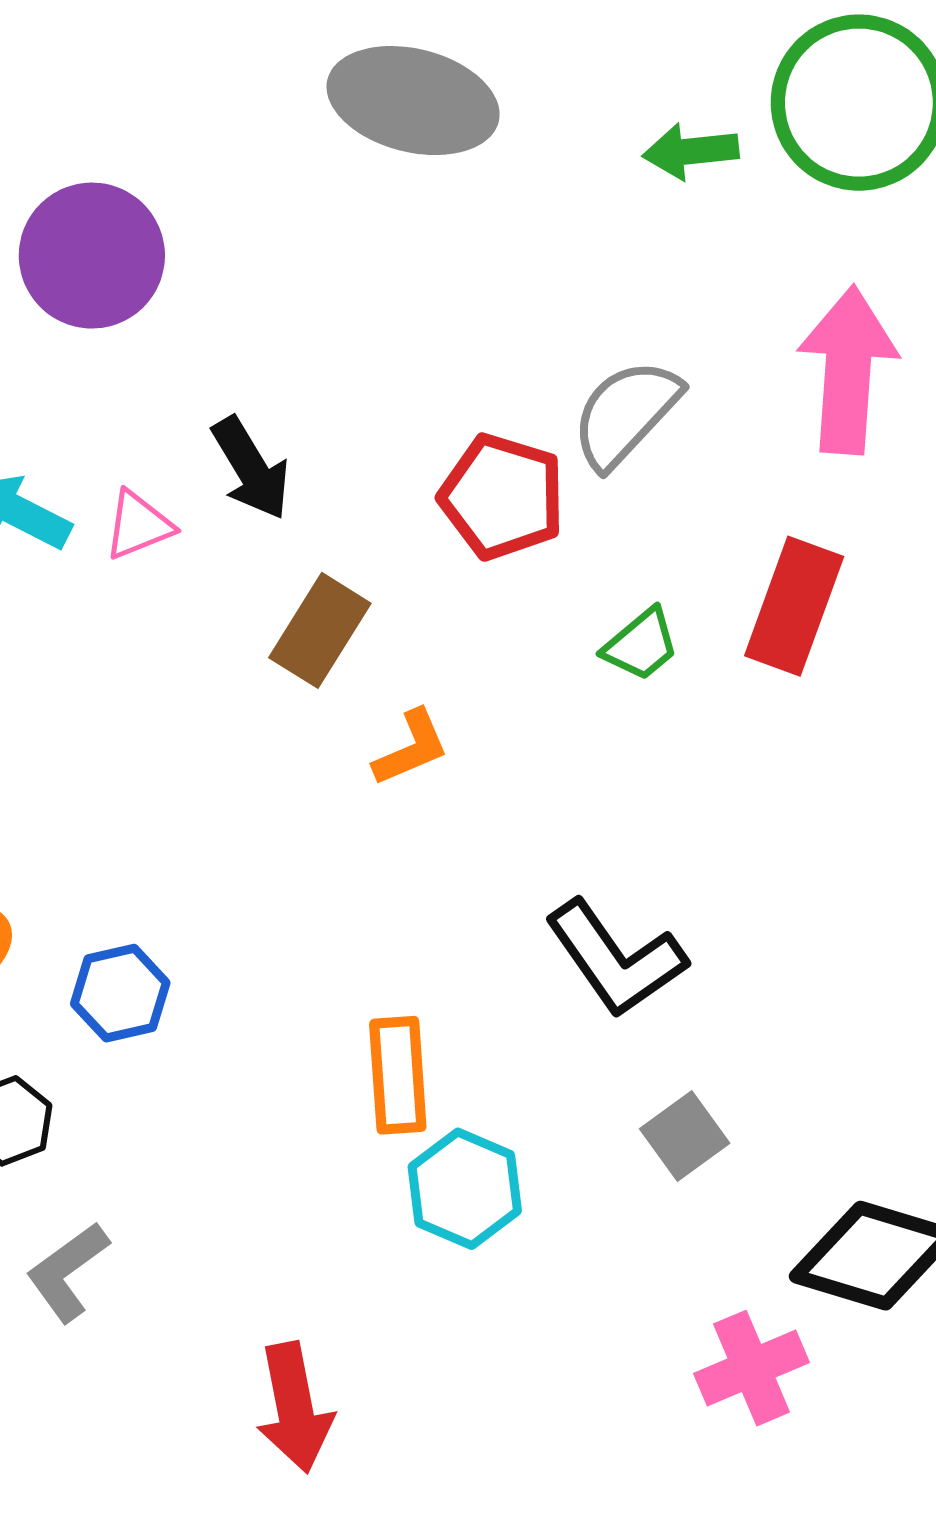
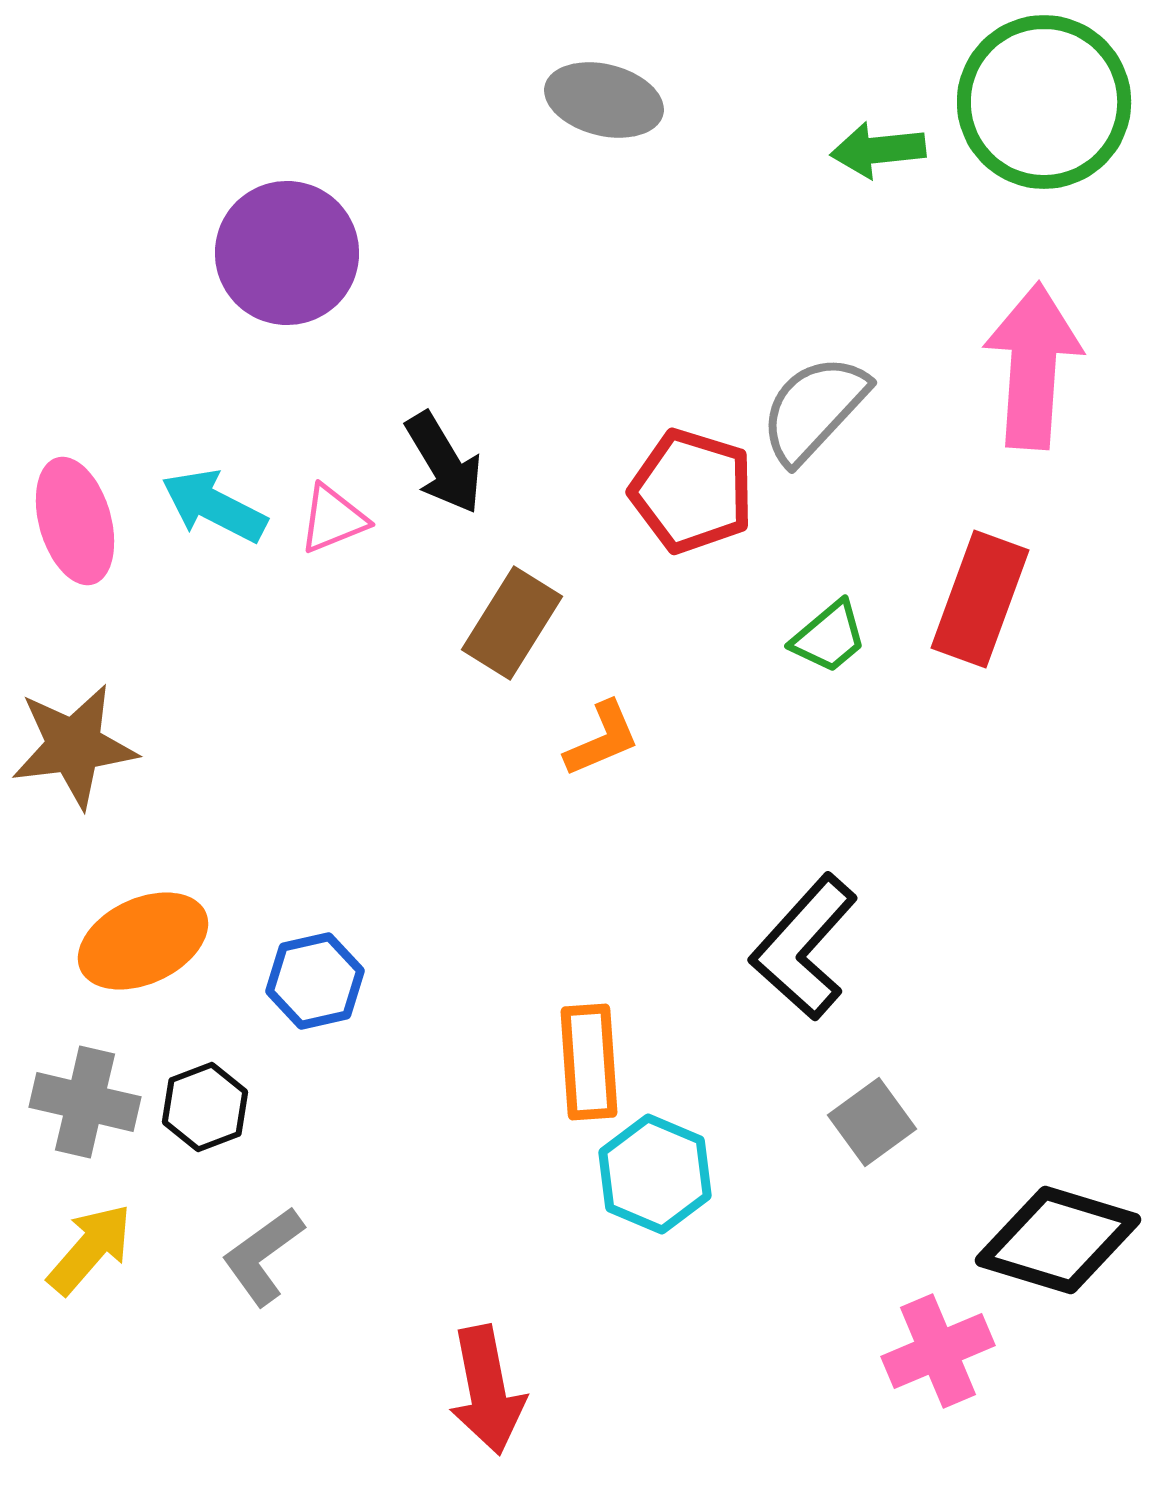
gray ellipse: (413, 101) -> (604, 100), size x0.7
black L-shape: (616, 959) -> (804, 947), turned 77

